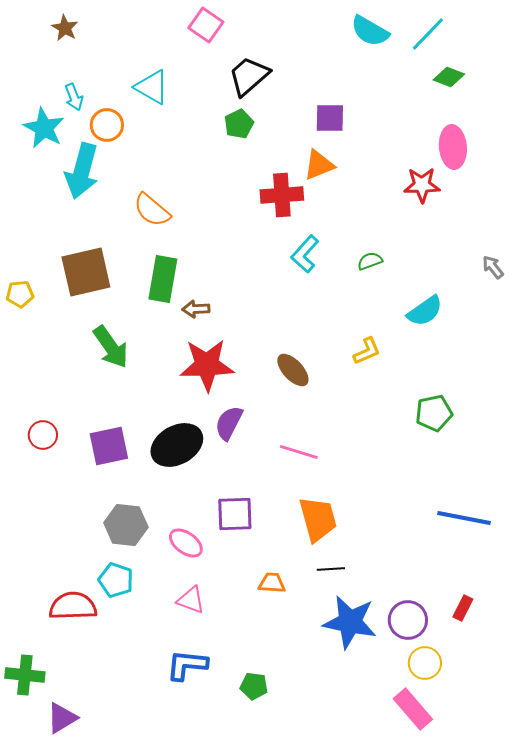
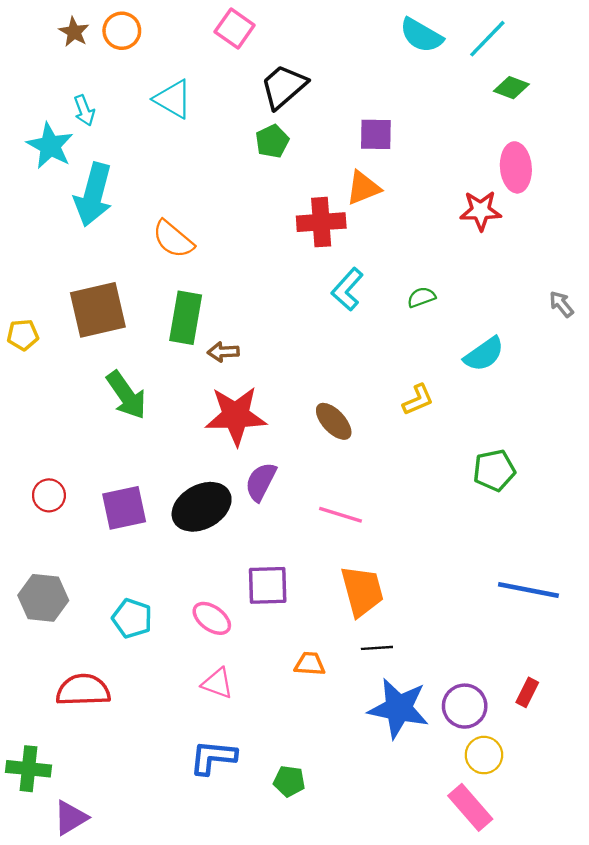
orange circle: (107, 125) -> (122, 31), moved
gray hexagon: (126, 525) -> (43, 598), moved
cyan pentagon: (116, 580) -> (132, 618), moved

